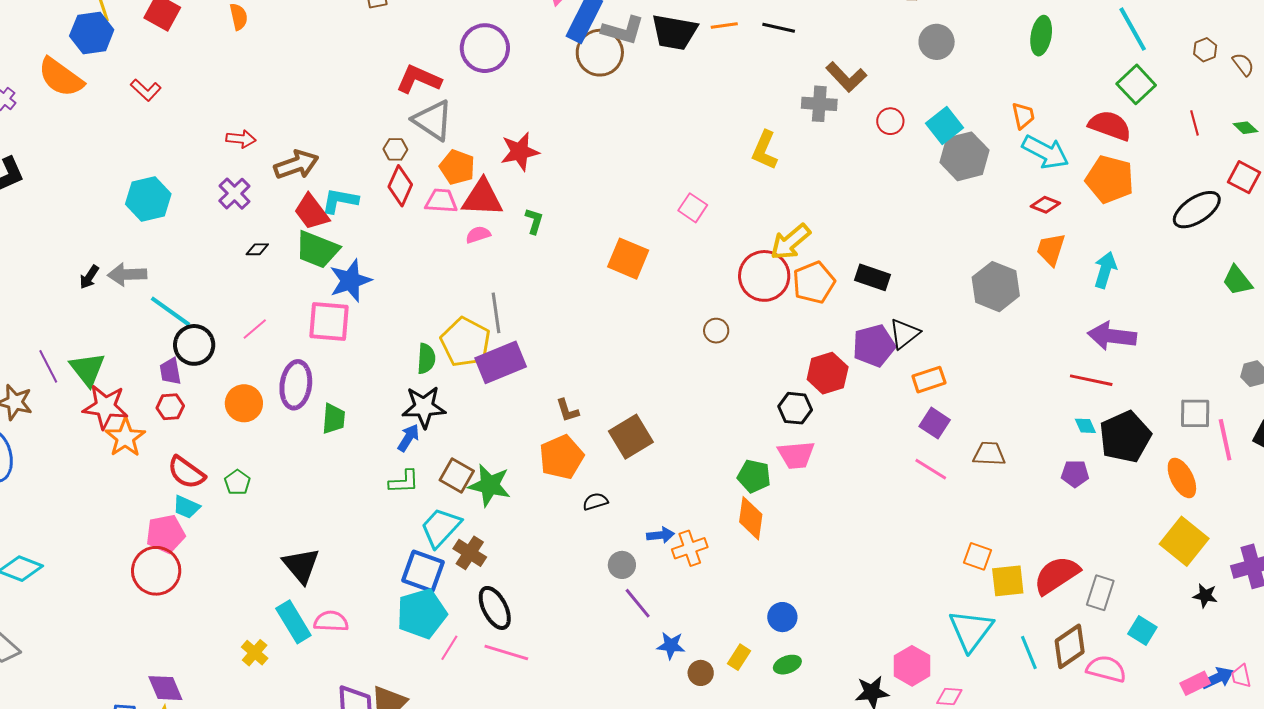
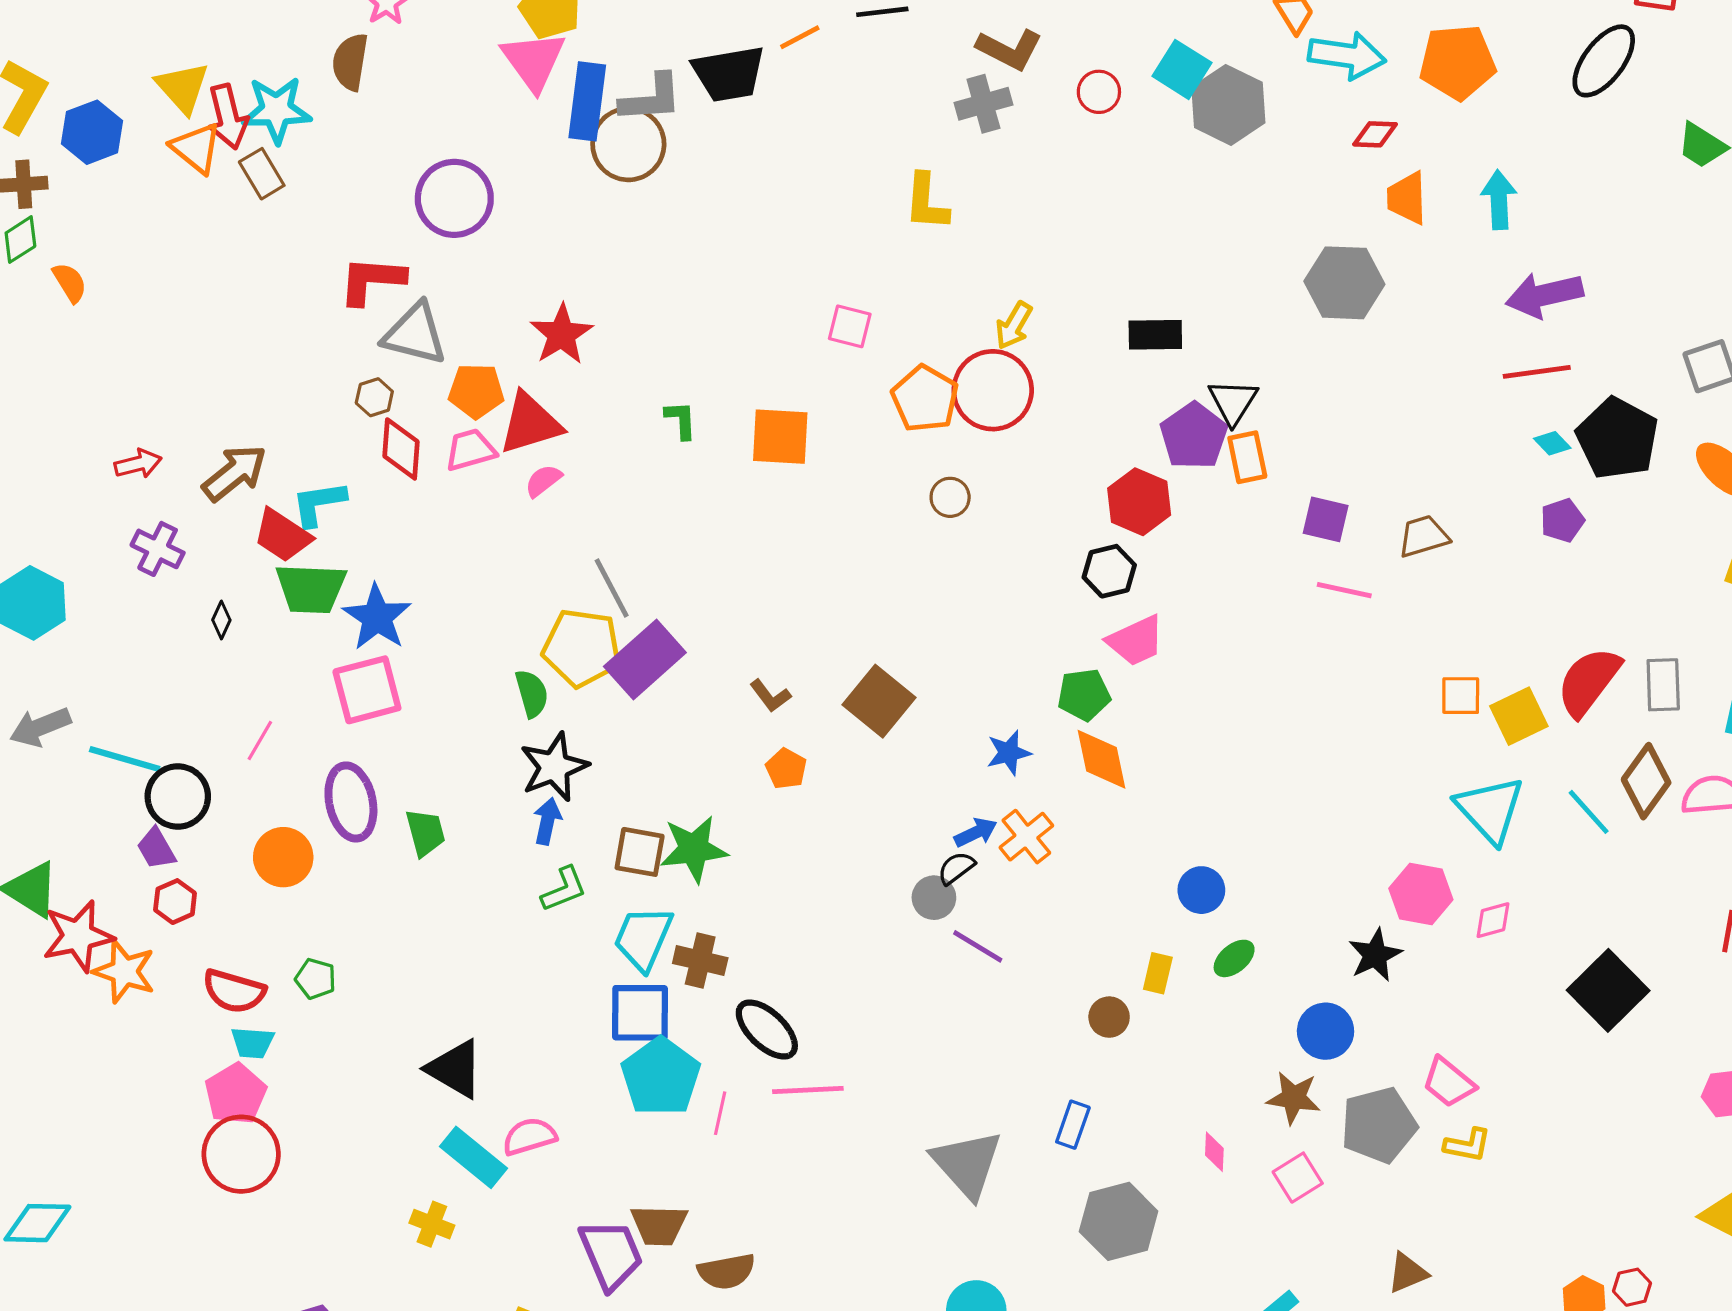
green L-shape: (534, 221) -> (681, 420), moved
yellow arrow: (790, 242) -> (1014, 325), size x0.7
black diamond: (257, 249) -> (221, 620), turned -45
orange pentagon: (814, 282) -> (925, 399), moved
orange rectangle: (929, 380) -> (1247, 457), moved, turned -64
orange pentagon: (561, 457) -> (786, 769), size x0.6
black semicircle: (595, 502) -> (956, 868), moved
blue star: (671, 645) -> (1009, 753), moved

